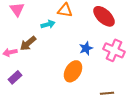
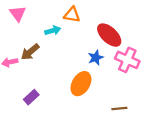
red ellipse: (104, 16) -> (109, 35), moved
purple rectangle: (15, 77) -> (31, 97), moved

